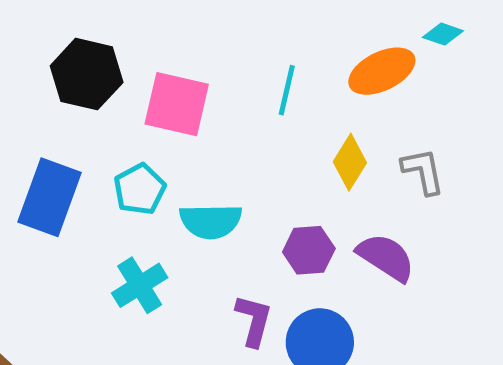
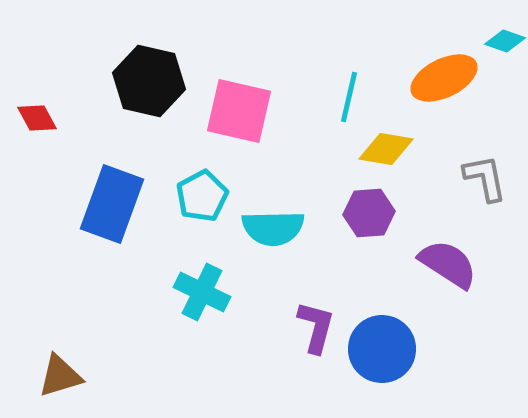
yellow diamond: (350, 162) -> (386, 149), moved, turned 68
purple hexagon: (309, 250) -> (369, 213), moved
cyan cross: (140, 285) -> (202, 292), turned -32

